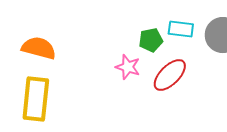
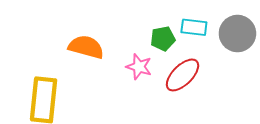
orange semicircle: (39, 48) -> (86, 47), moved

